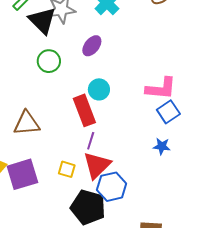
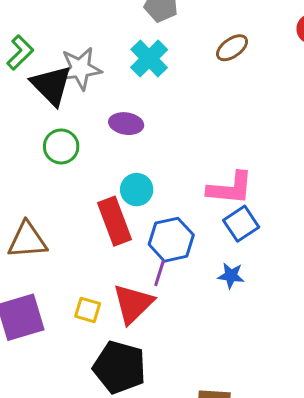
purple ellipse: (92, 46) -> (126, 124), turned 60
purple line: (91, 141) -> (160, 273), moved
blue hexagon: (112, 187) -> (171, 240), moved

